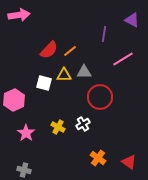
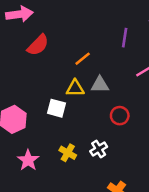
red semicircle: (49, 50) -> (38, 45), moved
white square: (44, 83) -> (57, 108), moved
red circle: (100, 97) -> (120, 116), size x0.6

